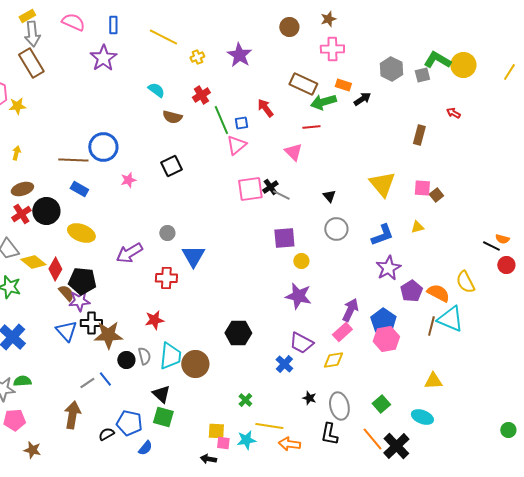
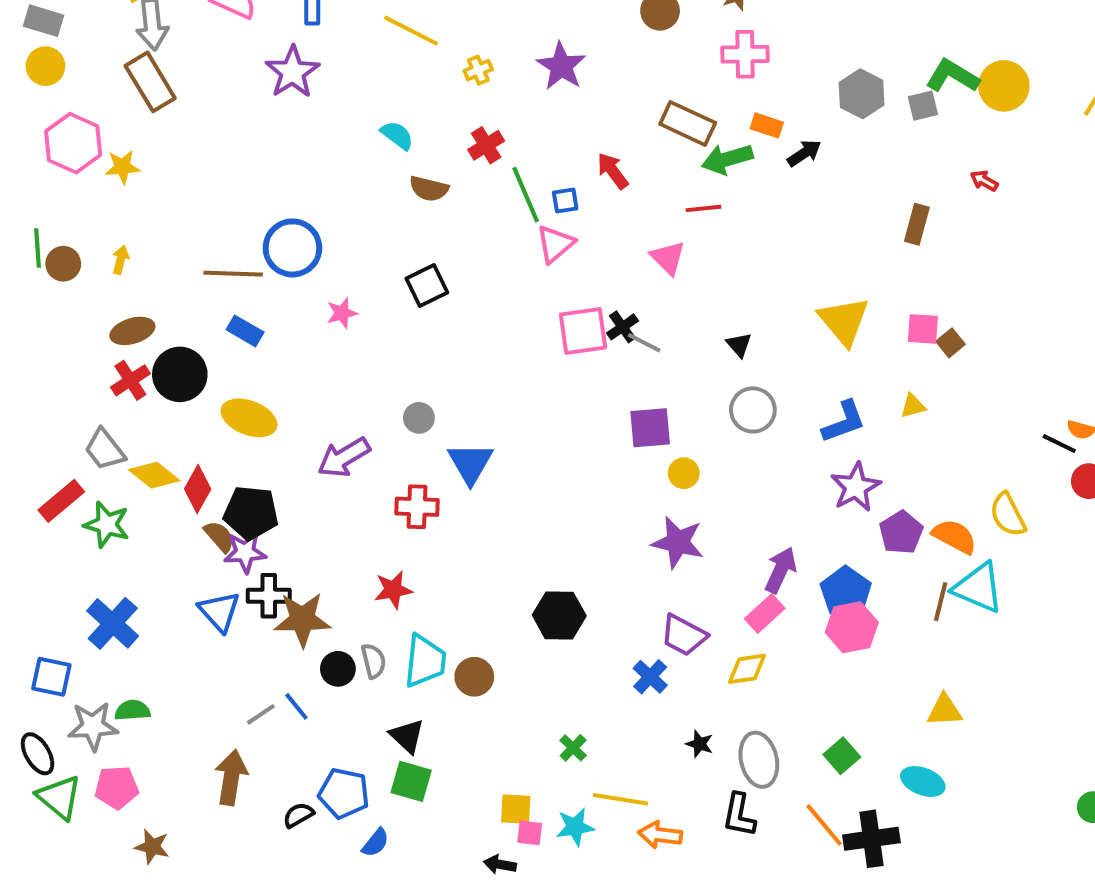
brown circle: (195, 364) -> (474, 677), size x0.7
black cross: (396, 446) -> (871, 839), turned 36

